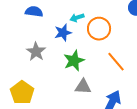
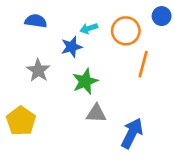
orange circle: (99, 29) -> (126, 31), moved
orange line: (116, 62) -> (143, 64), moved, turned 55

